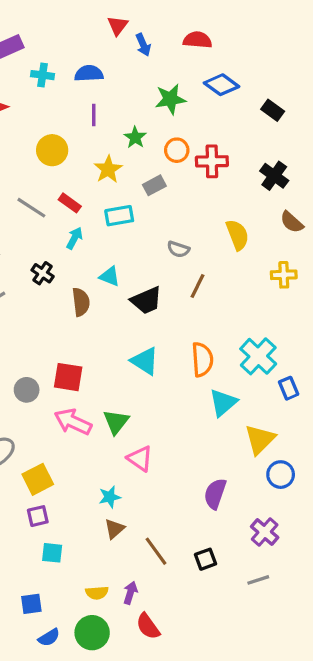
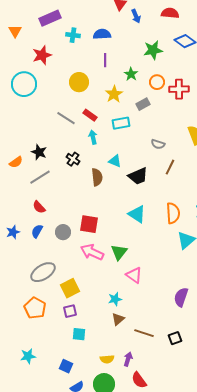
cyan arrow: (74, 238) -> (93, 137), turned -40
brown line: (156, 551) -> (144, 333), turned -36
blue square: (31, 604) -> (66, 366), turned 32

